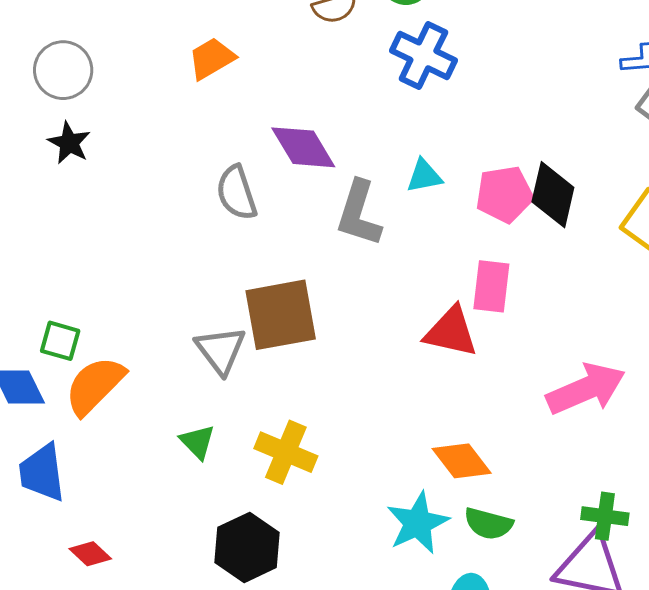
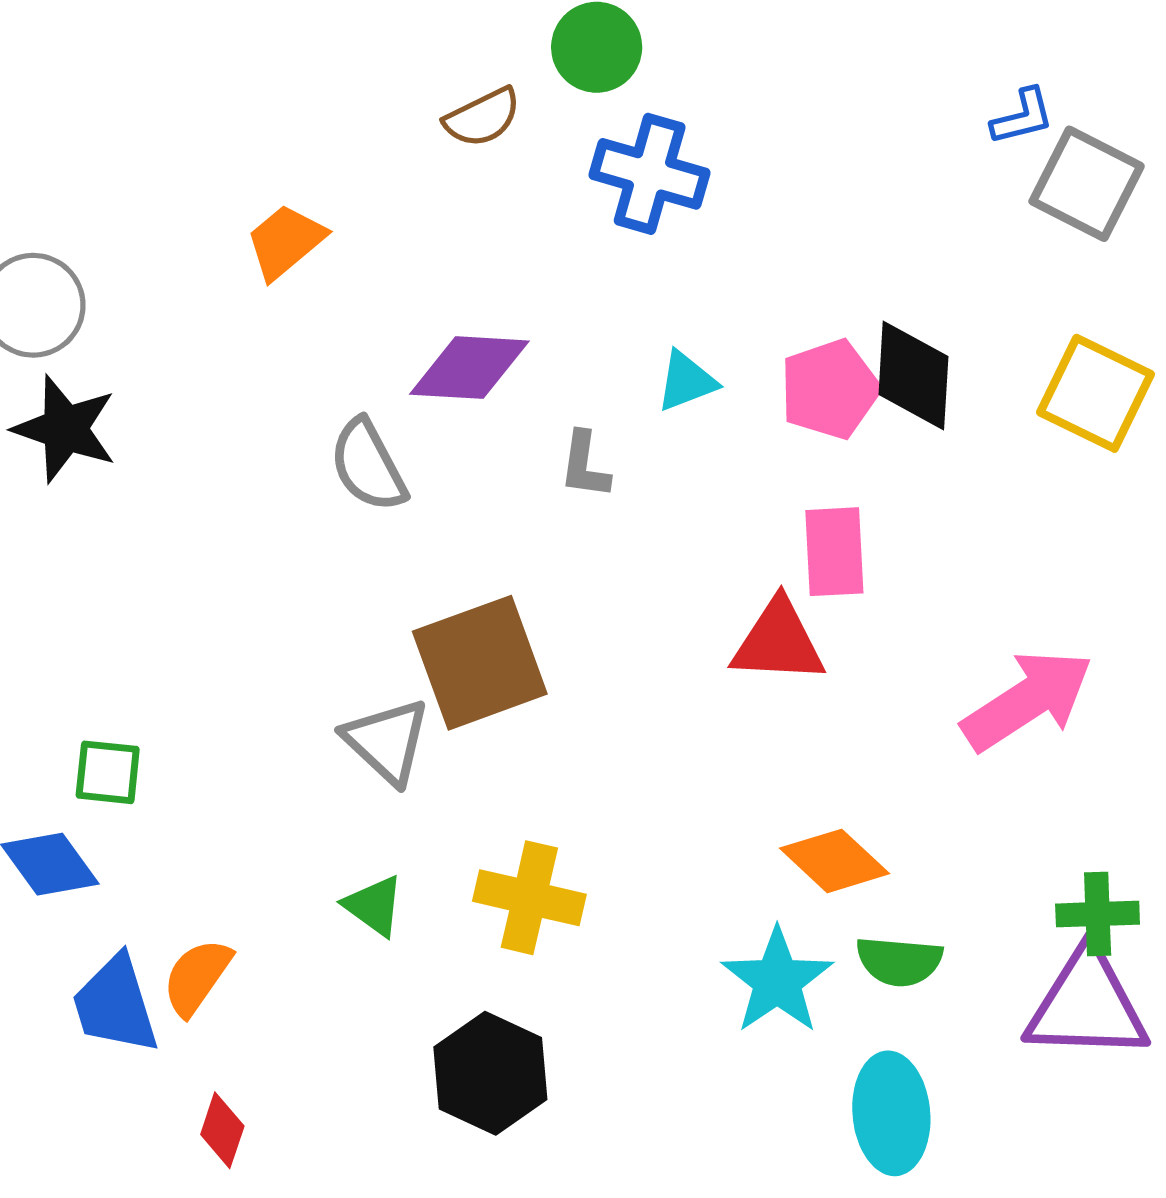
black star: (69, 143) -> (65, 429), size x1.4
purple diamond: (303, 147) -> (469, 368), turned -46
gray L-shape: (359, 213) -> (585, 465), size x0.6
orange semicircle: (95, 386) -> (197, 977), moved, size x0.7
red diamond: (90, 554) -> (222, 1130), turned 75

